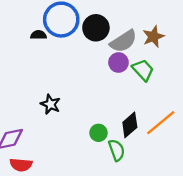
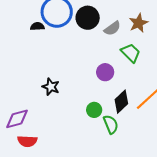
gray semicircle: (123, 41) -> (112, 28), size x0.7
purple circle: (118, 63) -> (105, 72), moved

